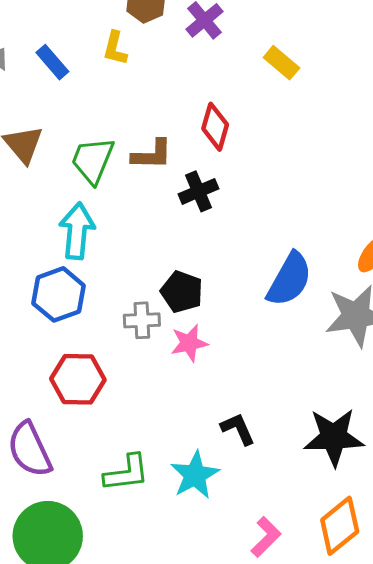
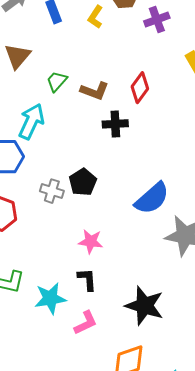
green trapezoid: (93, 160) -> (57, 81), size x0.7
pink star: (189, 343) -> (91, 241), moved
pink L-shape: (266, 537) -> (86, 323), moved

